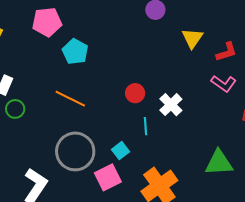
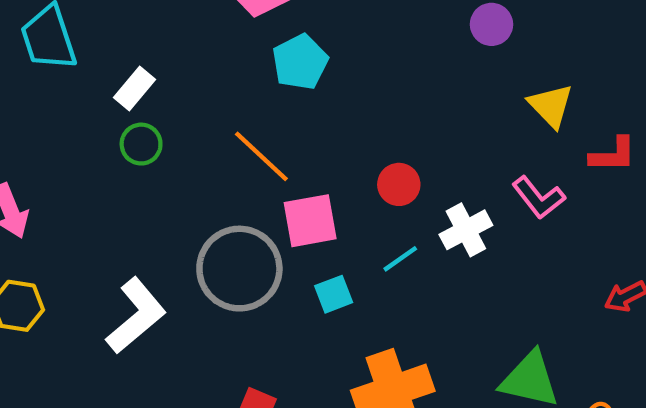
yellow triangle: (192, 38) -> (551, 106), turned -35
pink L-shape: (224, 84) -> (539, 198), moved
cyan line: (145, 126) -> (400, 259), turned 42
pink square: (108, 177) -> (310, 221), moved

